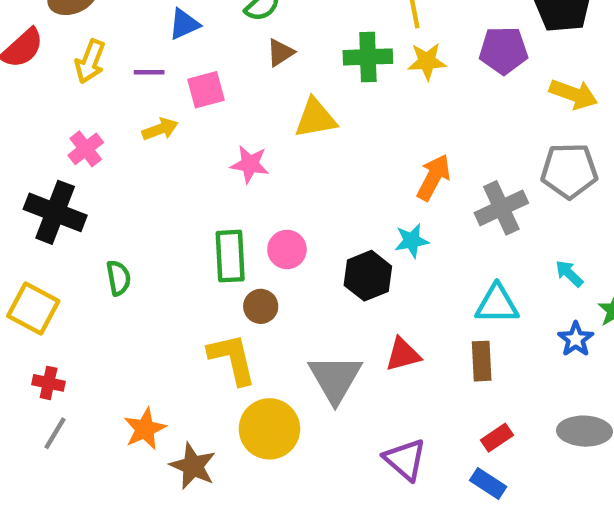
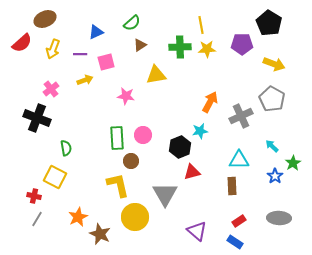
gray pentagon: (569, 171) -> (272, 99), turned 30
yellow square: (33, 309) -> (55, 177), moved
red triangle: (403, 354) -> (192, 172), moved

